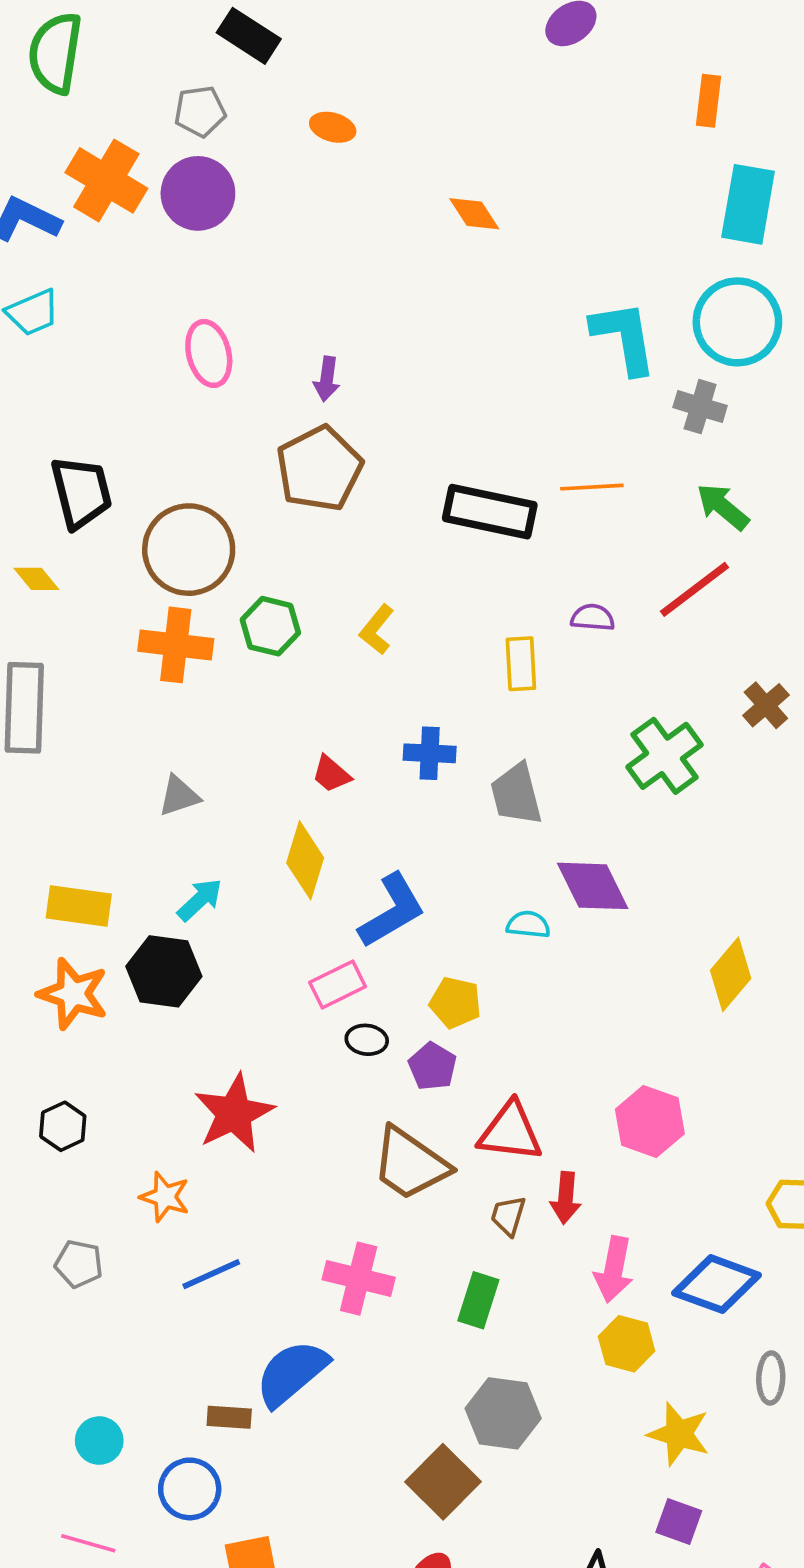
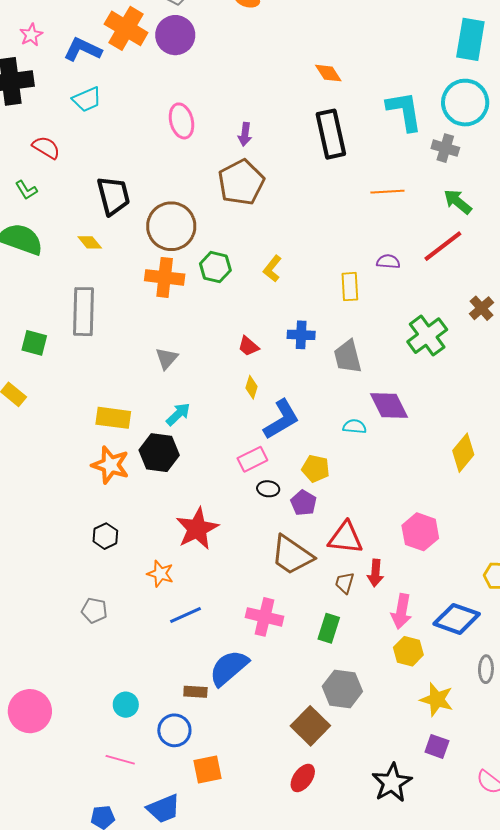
orange diamond: (474, 214) -> (328, 73), moved
black rectangle: (490, 512) -> (331, 134), moved, turned 66
gray triangle: (179, 796) -> (167, 358), turned -30
yellow diamond: (305, 860) -> (251, 387), moved, size x0.6
gray pentagon: (79, 1264) -> (94, 610), moved

